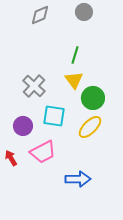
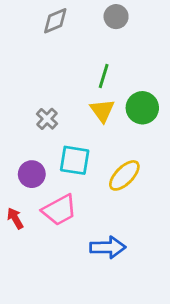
gray cross: (34, 86) -> (47, 119), size x0.7
green circle: (93, 98) -> (142, 108), moved

